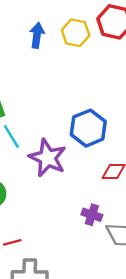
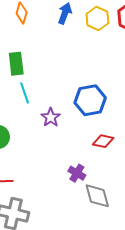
purple star: (48, 158) -> (51, 117), size x0.6

